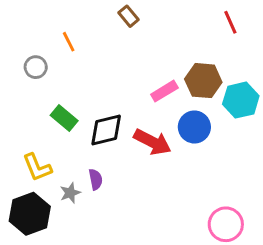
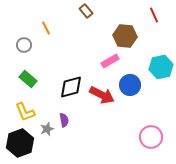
brown hexagon: (203, 81) -> (125, 36), moved
green rectangle: (64, 118) -> (28, 79), moved
pink circle: (226, 224) -> (151, 137), moved

